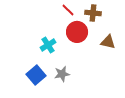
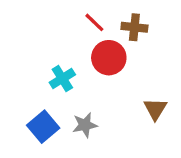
brown triangle: (108, 42) -> (155, 109), moved, turned 49

